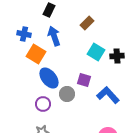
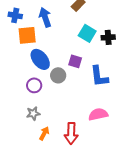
orange square: (36, 54) -> (27, 35), turned -36
blue L-shape: (108, 95) -> (99, 76), turned -145

